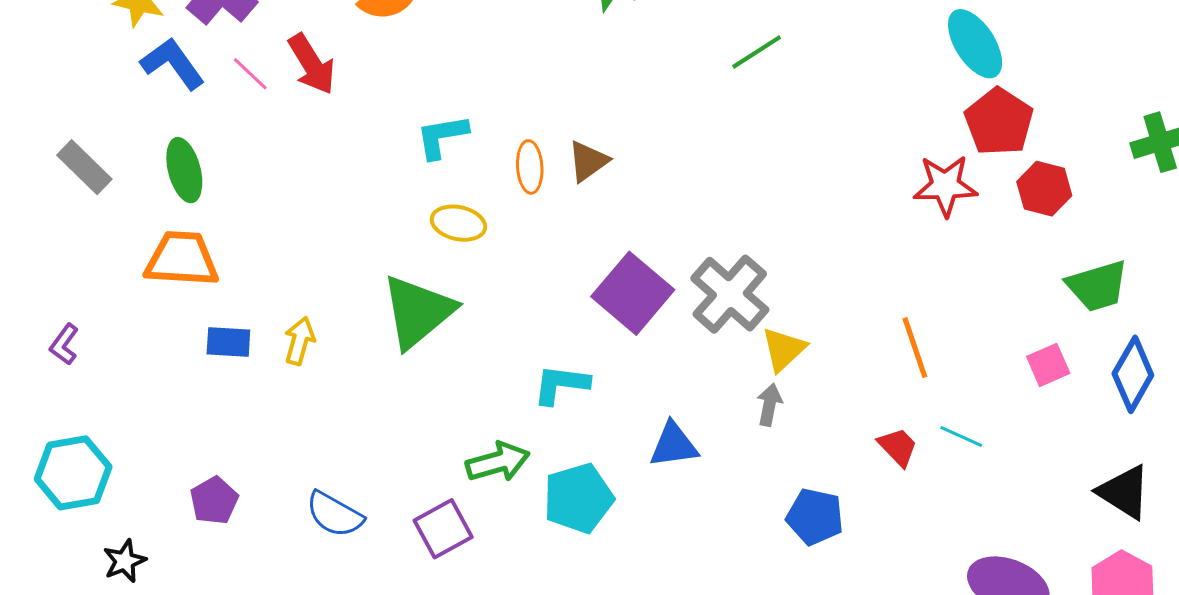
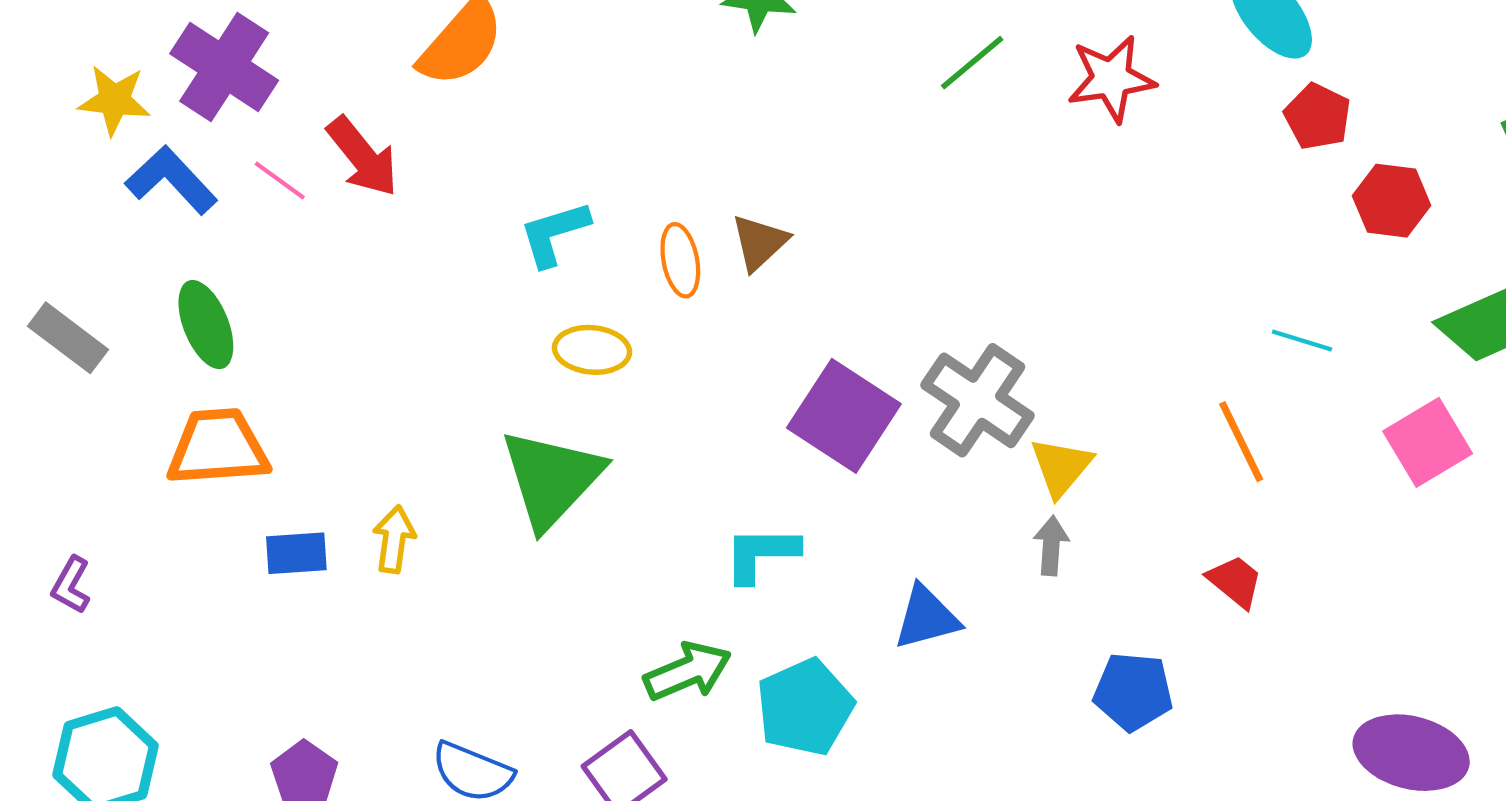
red pentagon: (999, 122) -> (1318, 117), size x0.7
red star: (945, 186) -> (1111, 79), moved
pink square: (1048, 365) -> (1428, 442), size x1.4
cyan line: (961, 436) -> (1302, 340), moved

